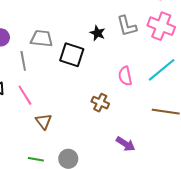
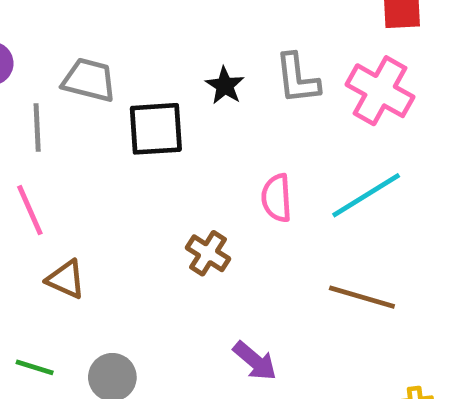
black square: (72, 55) -> (156, 129), turned -30
brown triangle: (44, 121) -> (66, 279), turned -36

